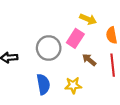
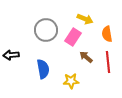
gray circle: (49, 48) -> (46, 30), moved
blue semicircle: (43, 84) -> (43, 69), moved

